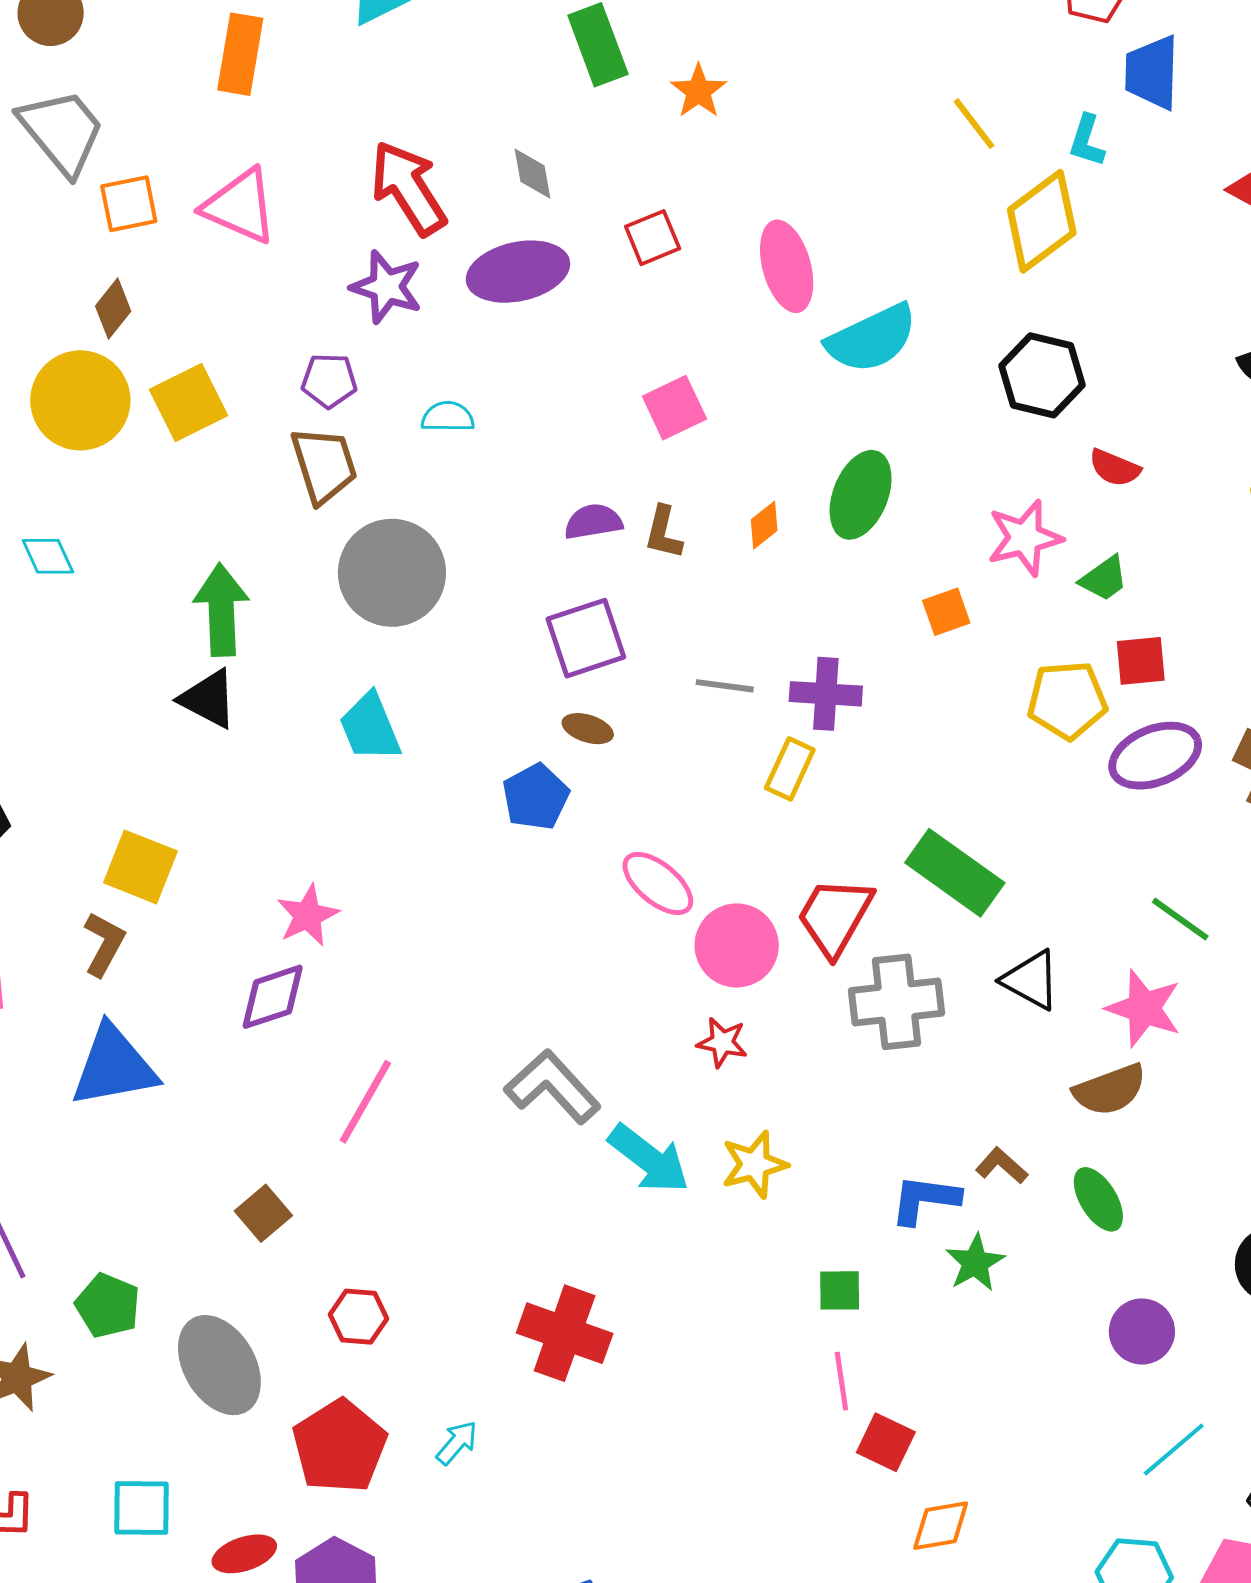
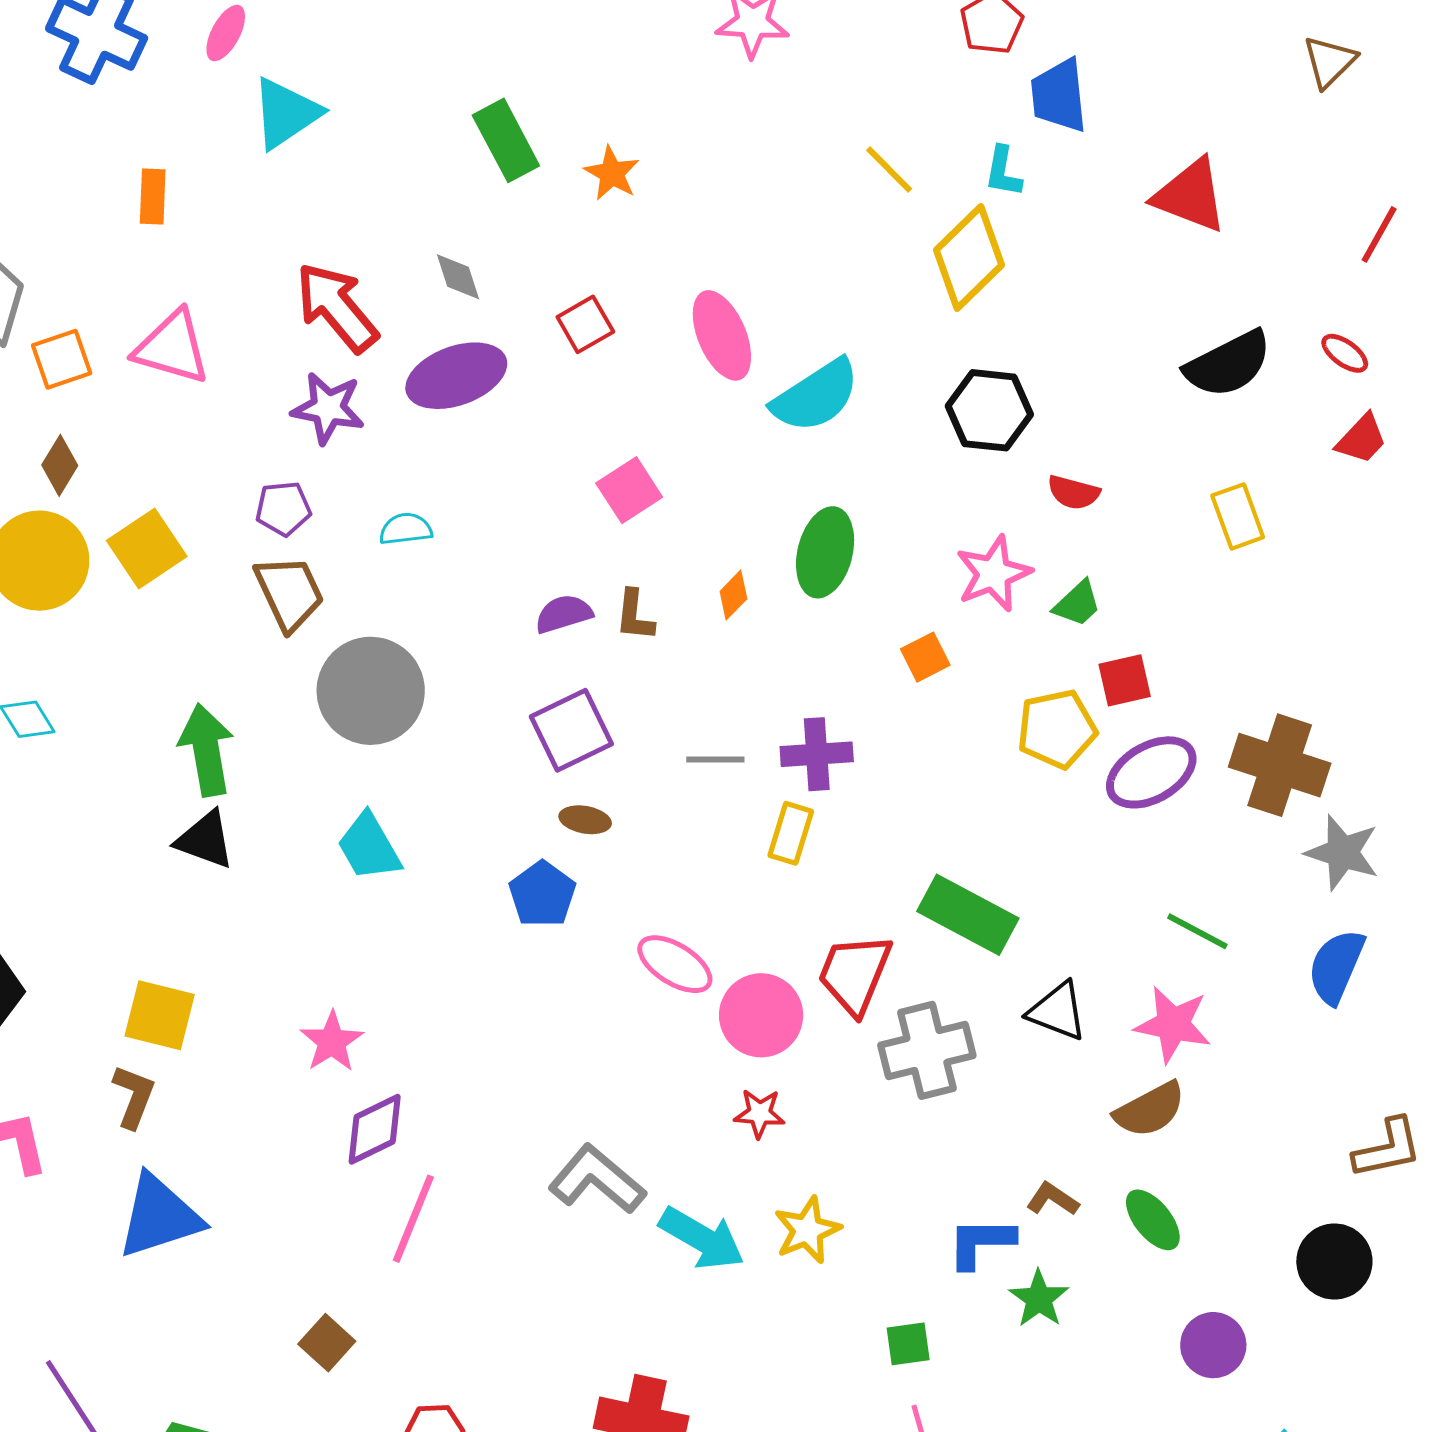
orange rectangle: (240, 54) -> (153, 196), size x0.7
purple diamond: (273, 997) -> (375, 1129), moved

